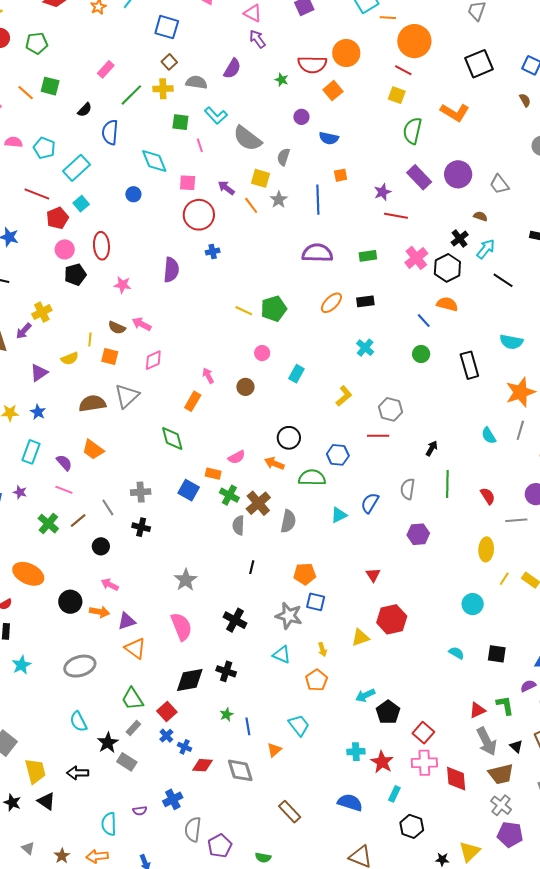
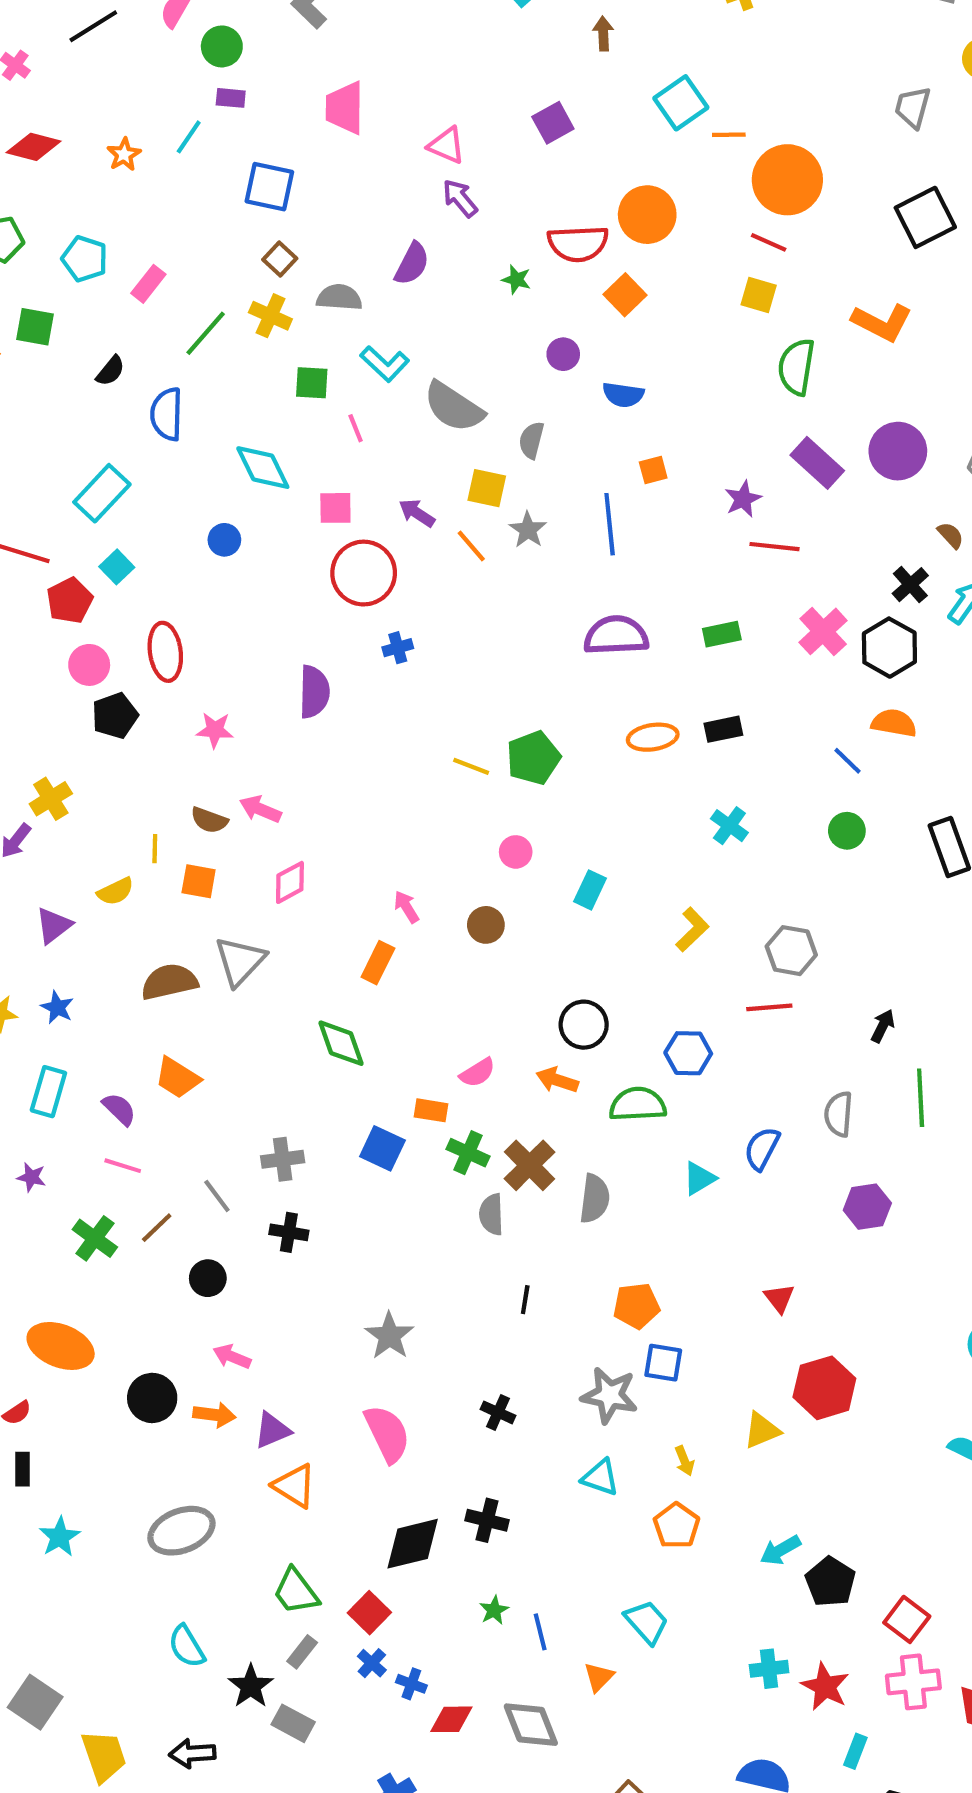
yellow cross: (163, 89) -> (270, 316), turned 30
cyan pentagon: (44, 148) -> (85, 259), moved
brown semicircle: (480, 216) -> (951, 535), turned 32
orange ellipse: (331, 303) -> (653, 737), turned 40
black cross: (235, 620) -> (498, 1412), size x0.7

